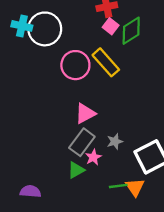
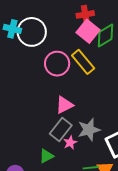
pink square: (111, 26) -> (88, 31), size x1.6
gray star: (115, 141) -> (89, 130), size x1.6
green triangle: (76, 170) -> (46, 156), moved

